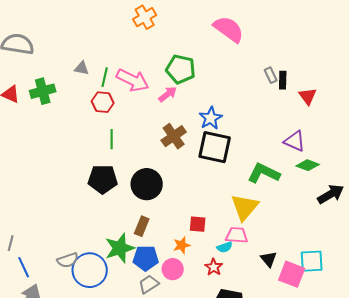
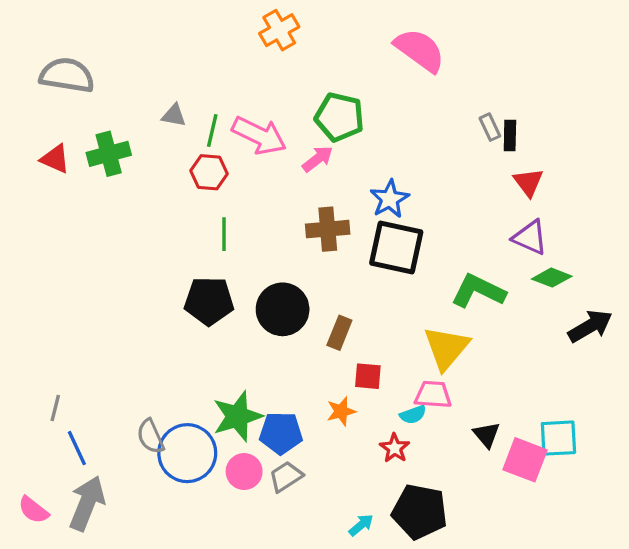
red triangle: (308, 96) -> (528, 182), moved
brown cross: (174, 136) -> (328, 229), turned 30
brown rectangle: (142, 226) -> (339, 333), moved
gray semicircle: (68, 260) -> (150, 436), turned 85
pink circle: (173, 269) -> (244, 472), moved

